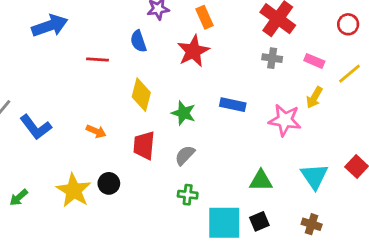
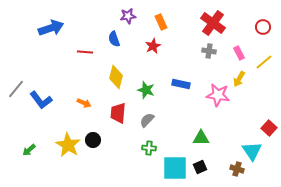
red star: (193, 51) -> (153, 46), size x0.7
pink rectangle: (314, 61) -> (239, 53), turned 40
cyan triangle: (314, 176) -> (252, 151), moved

